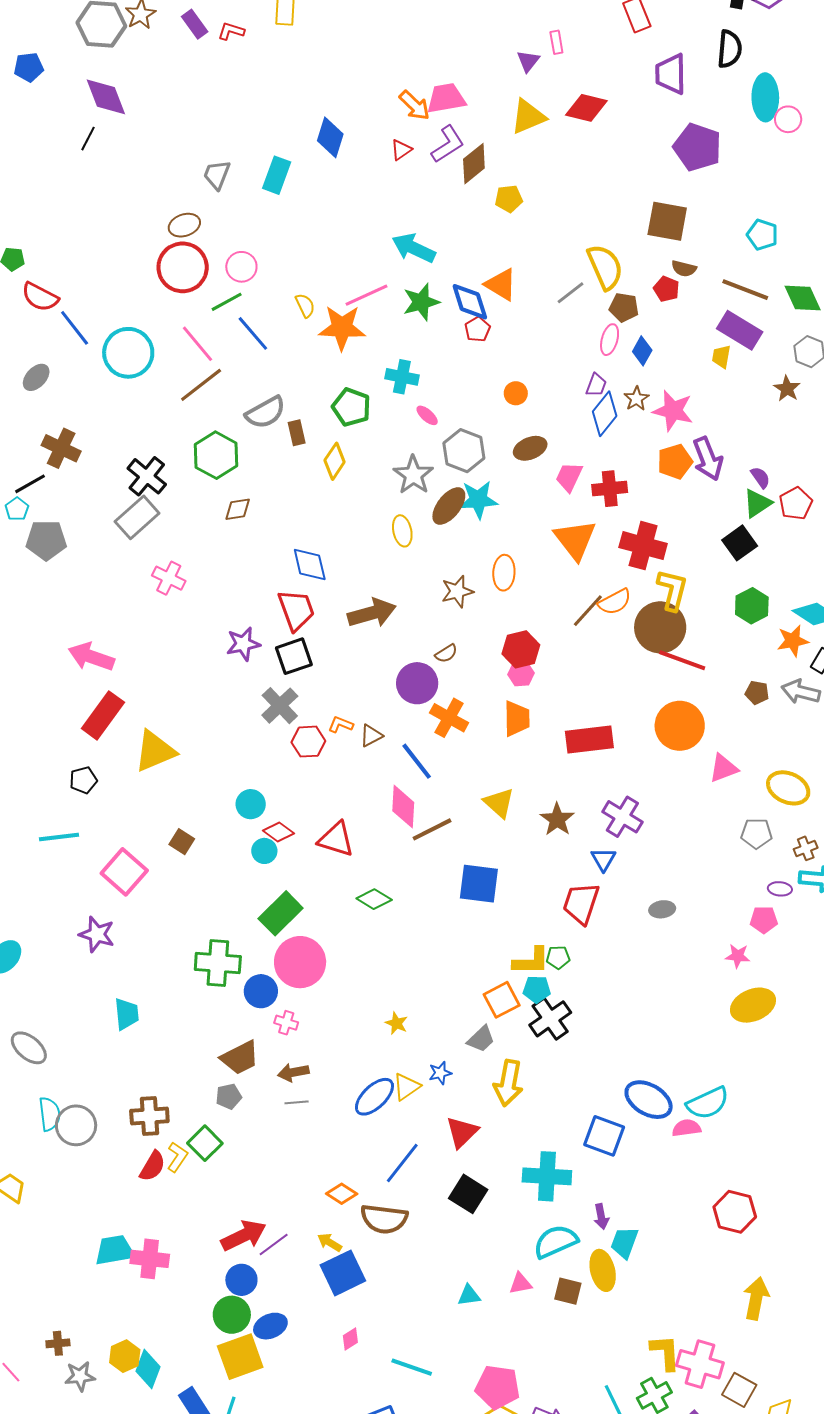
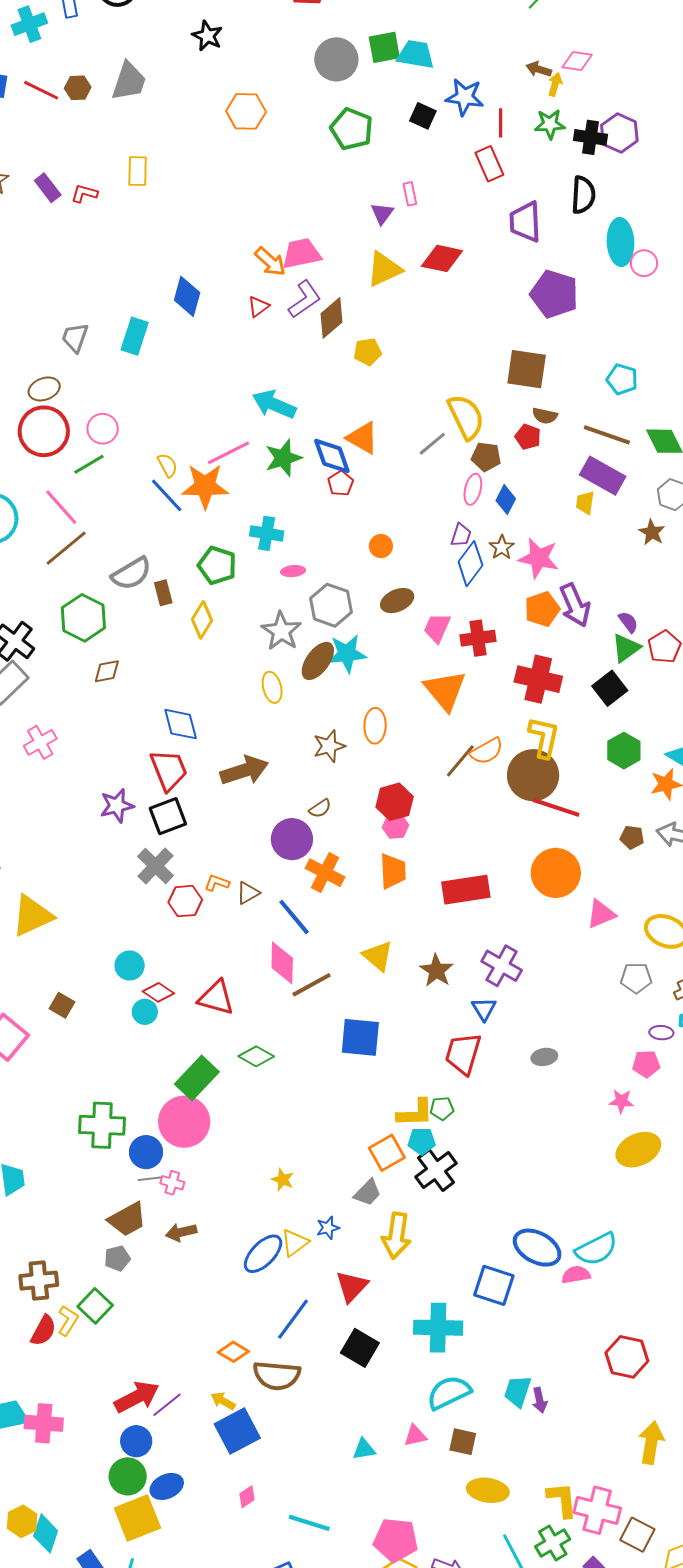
blue line: (253, 333) -> (167, 495), moved
pink ellipse: (427, 415) -> (293, 571), turned -45
red cross: (643, 546) -> (538, 679), moved
pink cross: (169, 578) -> (40, 742), turned 36
green rectangle: (281, 913) -> (197, 1078), moved
gray line: (297, 1102) -> (150, 1179), moved
purple arrow: (601, 1217) -> (540, 1400), moved
yellow ellipse: (603, 1270) -> (488, 1490), moved, turned -66

